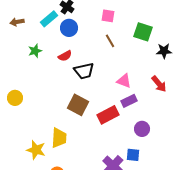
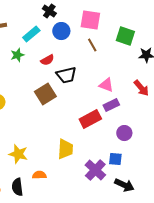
pink square: (108, 16) -> (90, 20), size x1.5
cyan rectangle: (49, 19) -> (31, 34), moved
blue circle: (69, 28) -> (61, 31), moved
brown square: (78, 105) -> (45, 94), moved, turned 30
yellow trapezoid: (59, 138) -> (65, 149), moved

